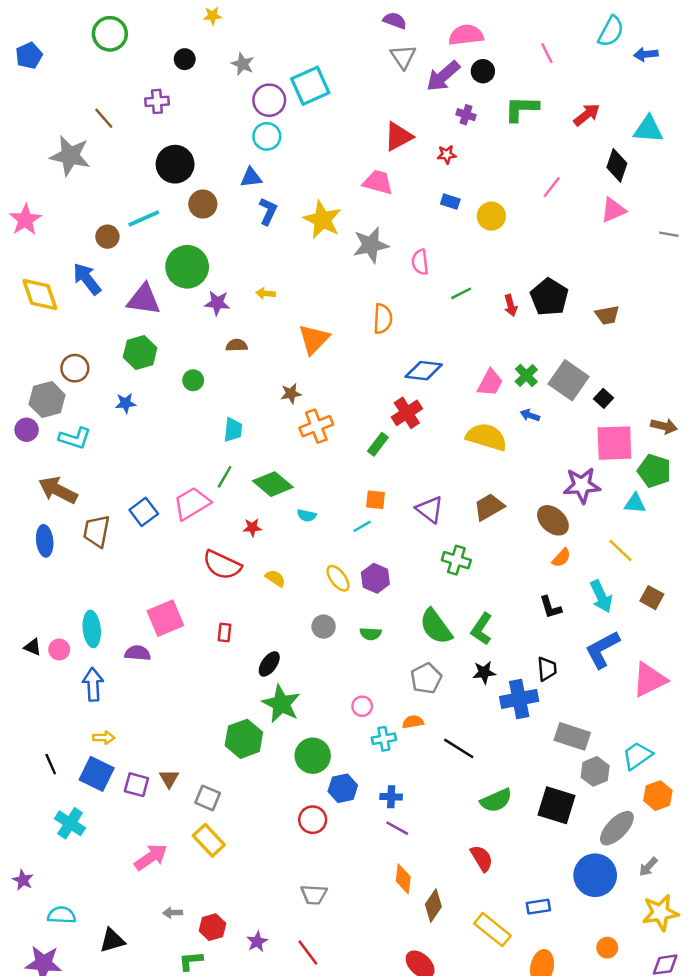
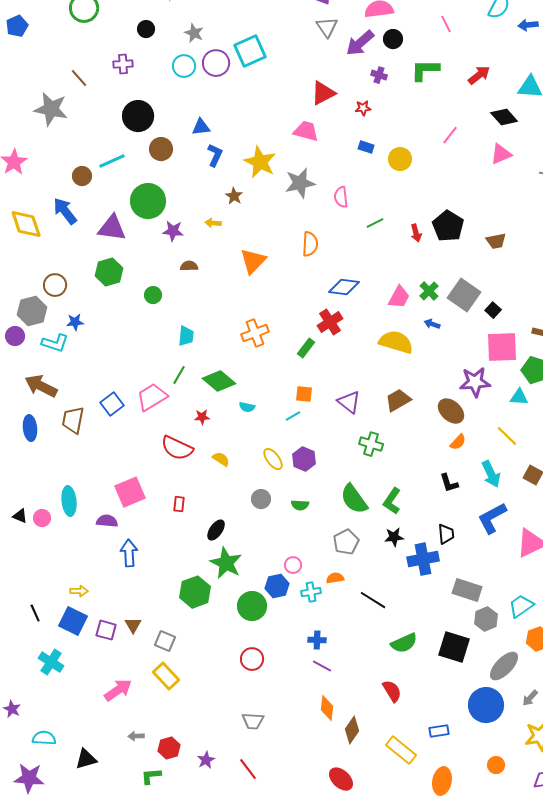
cyan circle: (267, 136) -> (184, 66), moved
black diamond: (617, 165) -> (504, 117), turned -60
brown star: (291, 394) -> (234, 196), moved, turned -30
blue star: (126, 403) -> (75, 322), moved
blue arrow: (93, 684) -> (129, 553), moved
blue hexagon: (343, 788) -> (277, 586), moved

